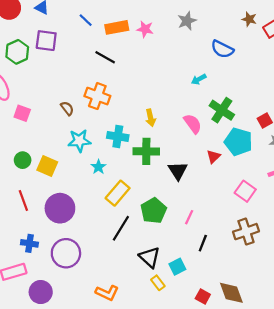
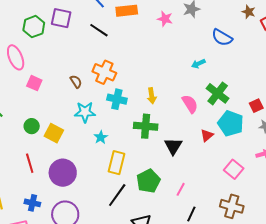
pink star: (145, 29) -> (165, 19), moved
black line: (105, 57) -> (99, 30), moved
cyan cross: (118, 137) -> (117, 99), moved
yellow rectangle: (118, 193) -> (117, 163), turned -30
brown cross: (246, 232) -> (232, 206), turned 30

